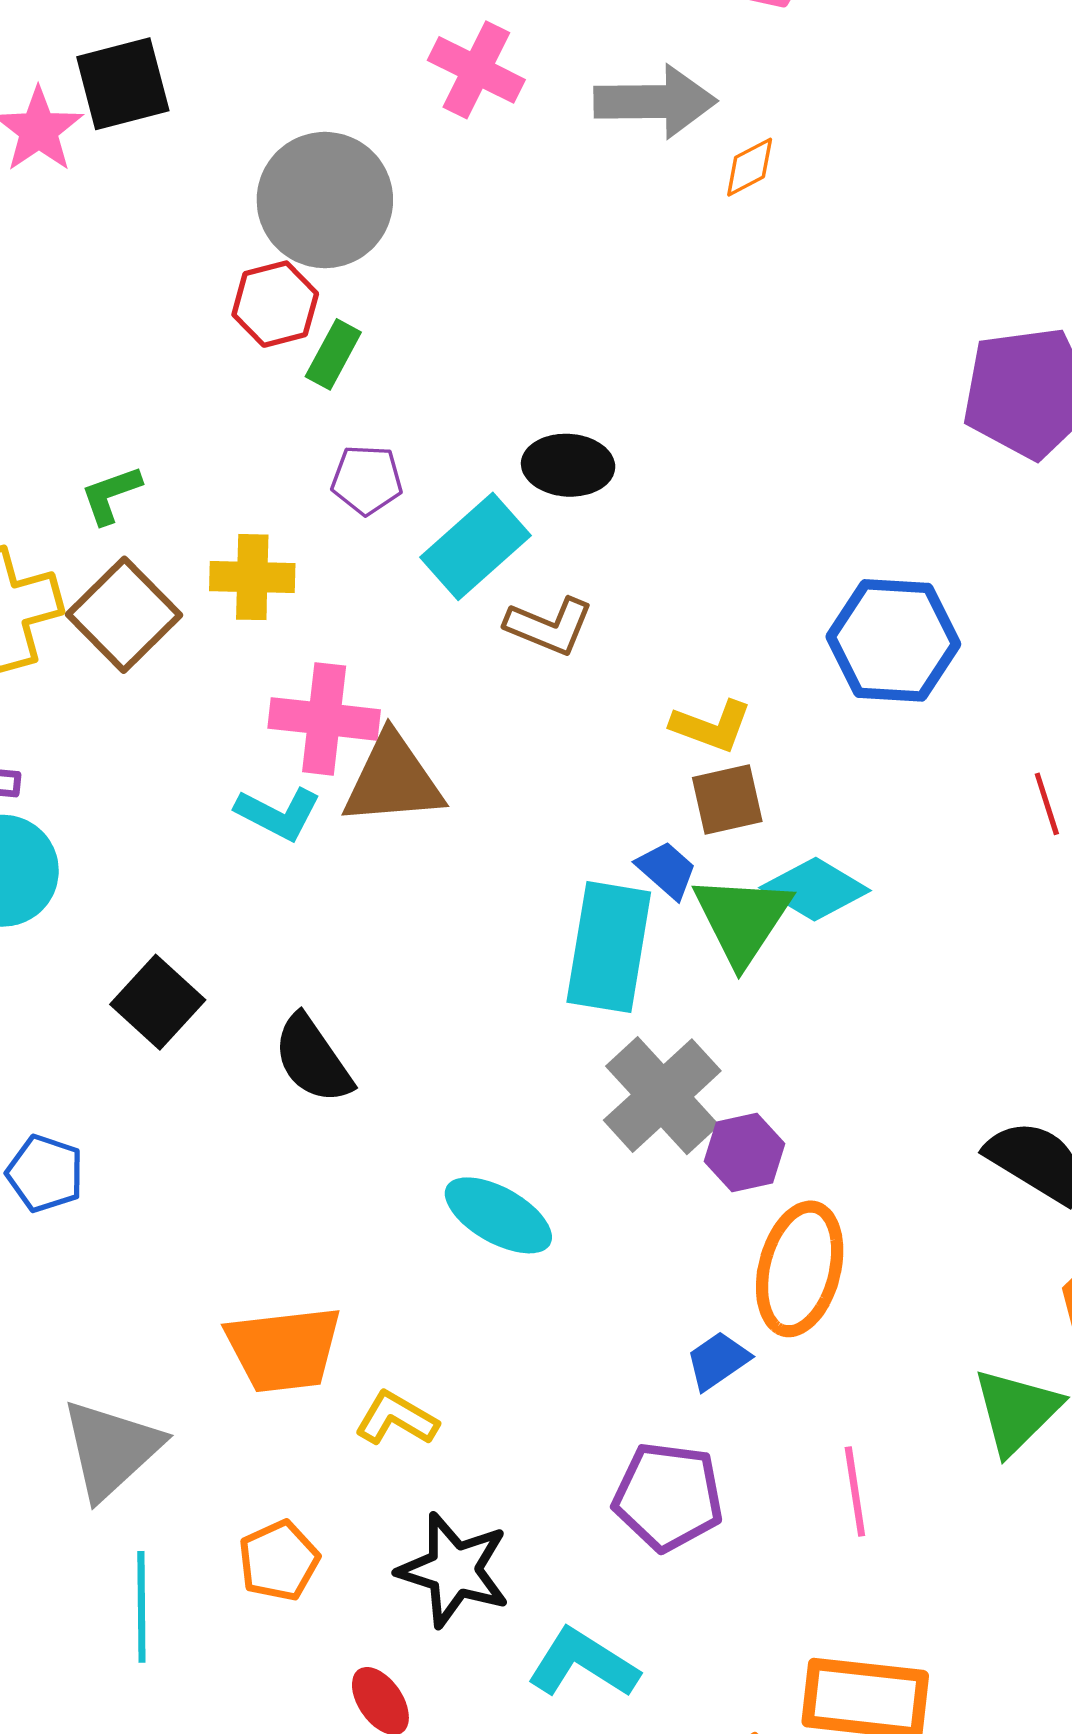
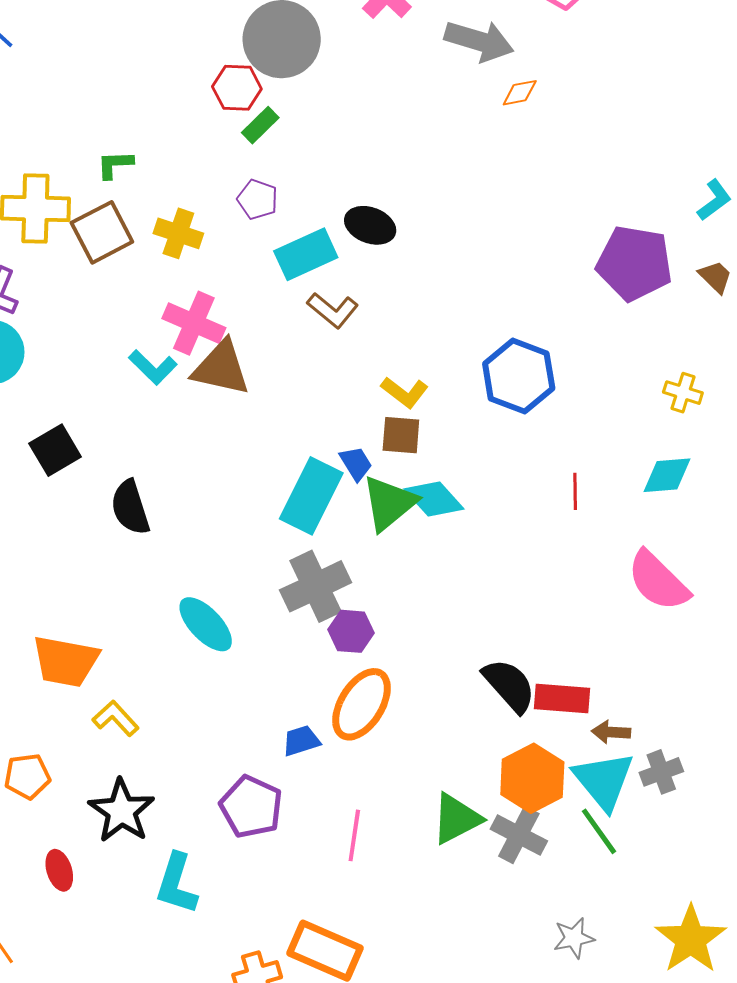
cyan L-shape: (583, 1663) -> (177, 884), turned -122

